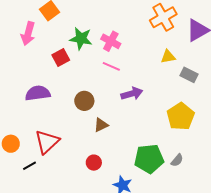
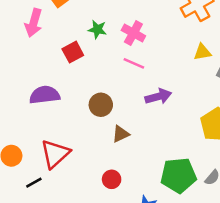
green star: (81, 39) -> (97, 29), size x0.7

